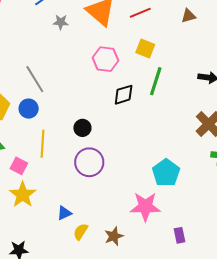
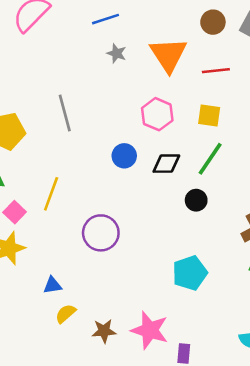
yellow square: (145, 48) -> (209, 116), turned -30
blue circle: (29, 109) -> (124, 156), moved
black circle: (82, 128) -> (196, 200), moved
pink star: (145, 207) -> (150, 330), moved

